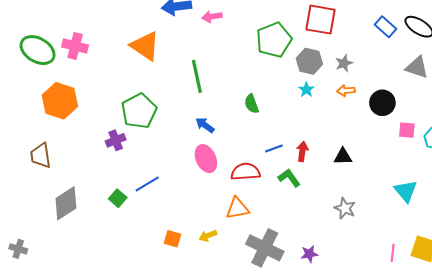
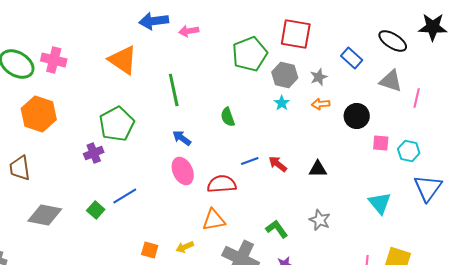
blue rectangle: (385, 27) -> (352, 58), moved
red arrow: (302, 151) -> (278, 164), turned -60
green L-shape: (289, 178) -> (277, 229), moved
gray diamond: (66, 203) -> (45, 215), turned 44

